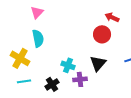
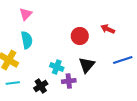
red arrow: (112, 17) -> (108, 29), moved
red circle: (102, 34) -> (80, 36), moved

